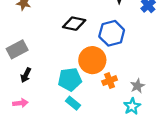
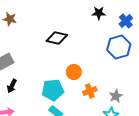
blue hexagon: (112, 33) -> (119, 47), moved
orange circle: (92, 60) -> (74, 72), size x0.6

